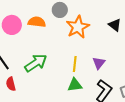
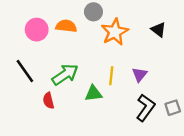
red semicircle: (11, 84) -> (49, 101), moved
green triangle: (75, 85) -> (93, 93), moved

